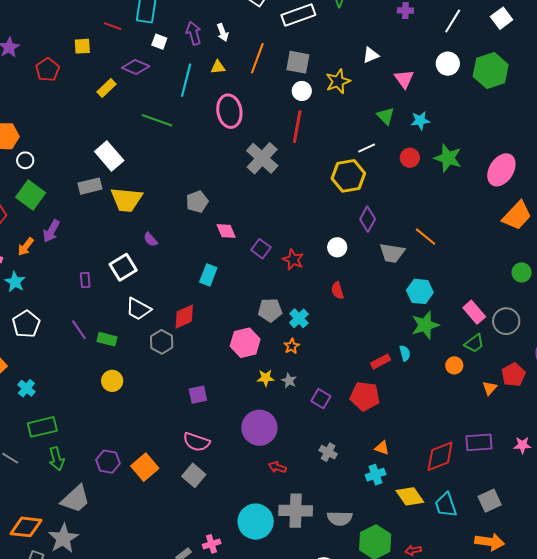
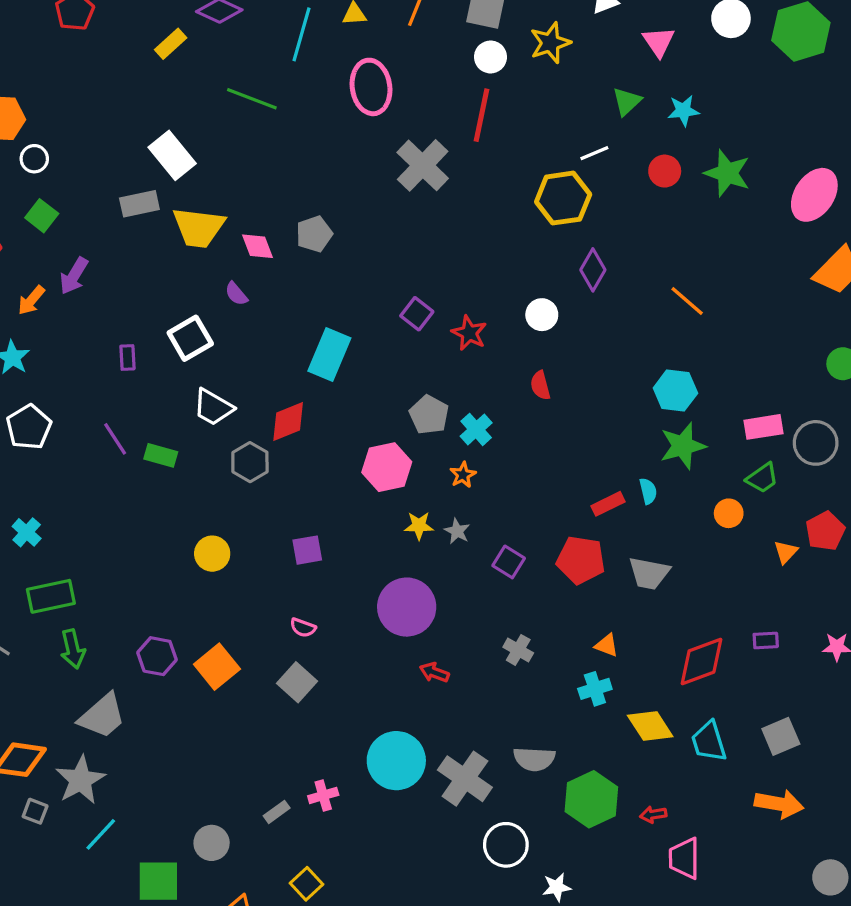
green triangle: (386, 116) -> (627, 101), turned 30
green square: (31, 195) -> (42, 216), size x0.7
pink diamond: (226, 231) -> (258, 246), moved
gray trapezoid: (392, 253) -> (649, 573), moved
cyan rectangle: (208, 275) -> (329, 355), size x1.4
gray pentagon: (270, 310) -> (429, 415), turned 30
pink rectangle: (474, 312) -> (764, 427), turned -60
yellow circle: (112, 381) -> (212, 554), moved
pink semicircle: (197, 442) -> (303, 628), size x0.6
purple rectangle: (479, 442) -> (766, 640), size x0.6
gray cross: (296, 511) -> (465, 779), moved, turned 32

